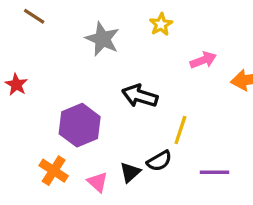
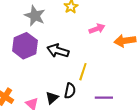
purple hexagon: (80, 125) -> (25, 46), moved
black semicircle: (159, 161) -> (70, 91), turned -49

